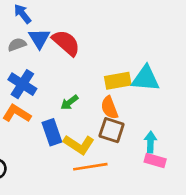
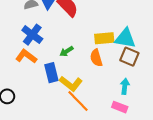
brown square: (112, 130) -> (129, 57), moved
pink rectangle: (155, 160) -> (120, 107), moved
orange line: (90, 167) -> (78, 101), turned 50

